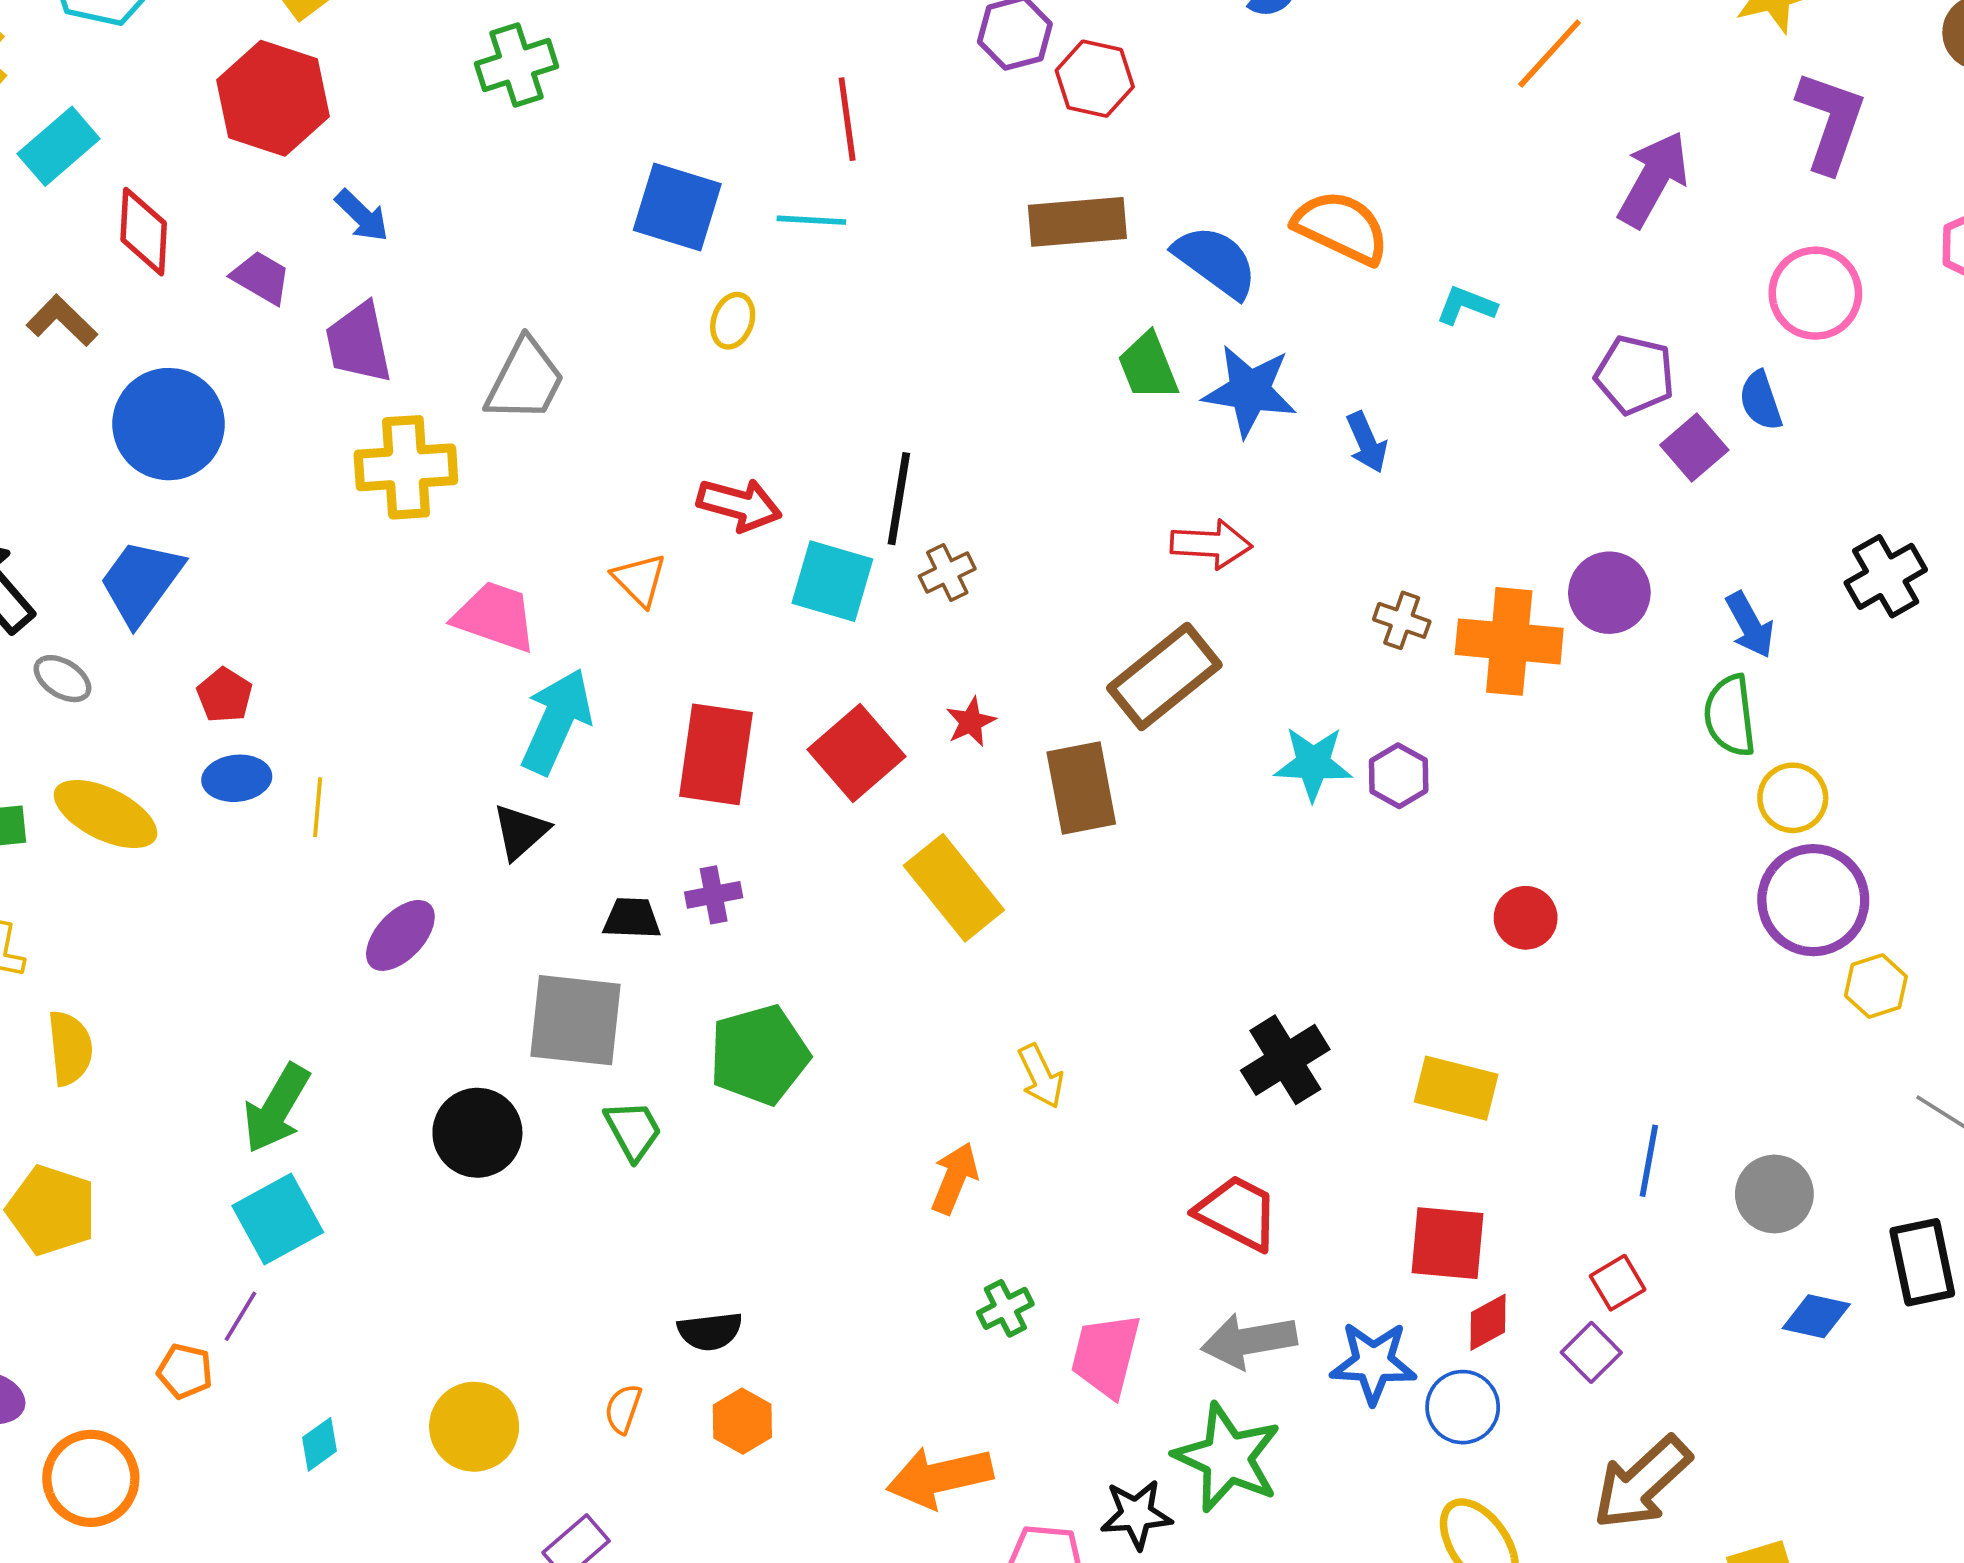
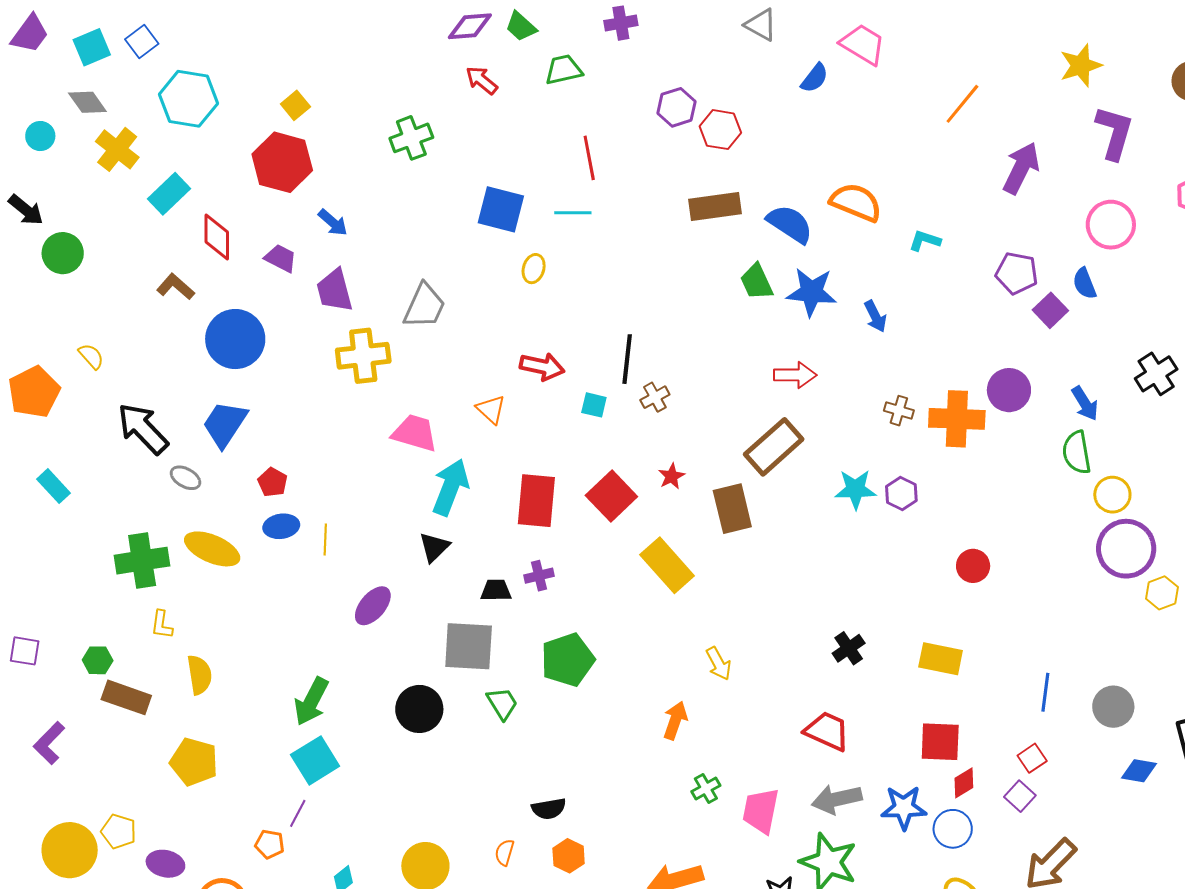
cyan square: (832, 581) -> (594, 405), size x0.6
black cross: (1285, 1060) -> (849, 648), size x0.7

